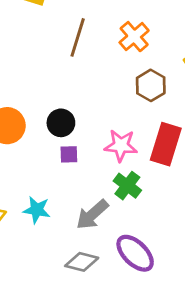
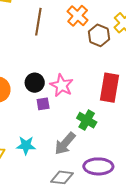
brown hexagon: (151, 85) -> (99, 35), moved
pink star: (121, 146) -> (62, 85), moved, turned 30
purple ellipse: (135, 253) -> (98, 166), turned -36

